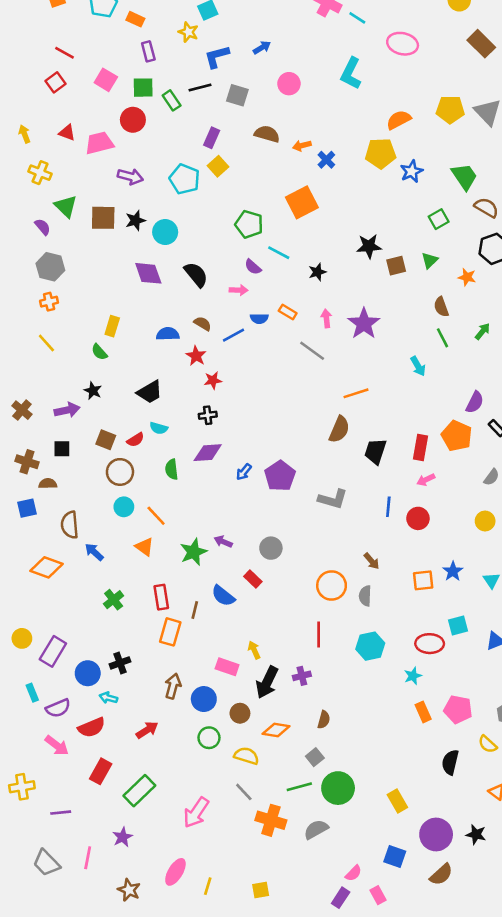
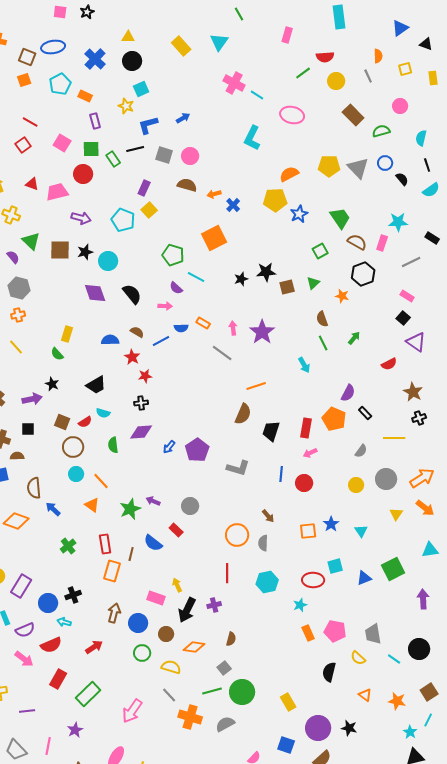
pink circle: (289, 84) -> (190, 156), moved
black star: (317, 272) -> (241, 279), moved

